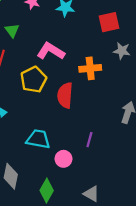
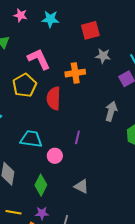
pink L-shape: (51, 51) -> (39, 59), turned 35

